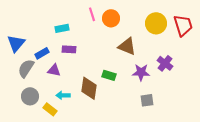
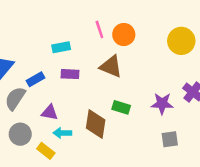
brown triangle: (127, 46) -> (111, 66), moved
purple triangle: (54, 70) -> (50, 112), moved

